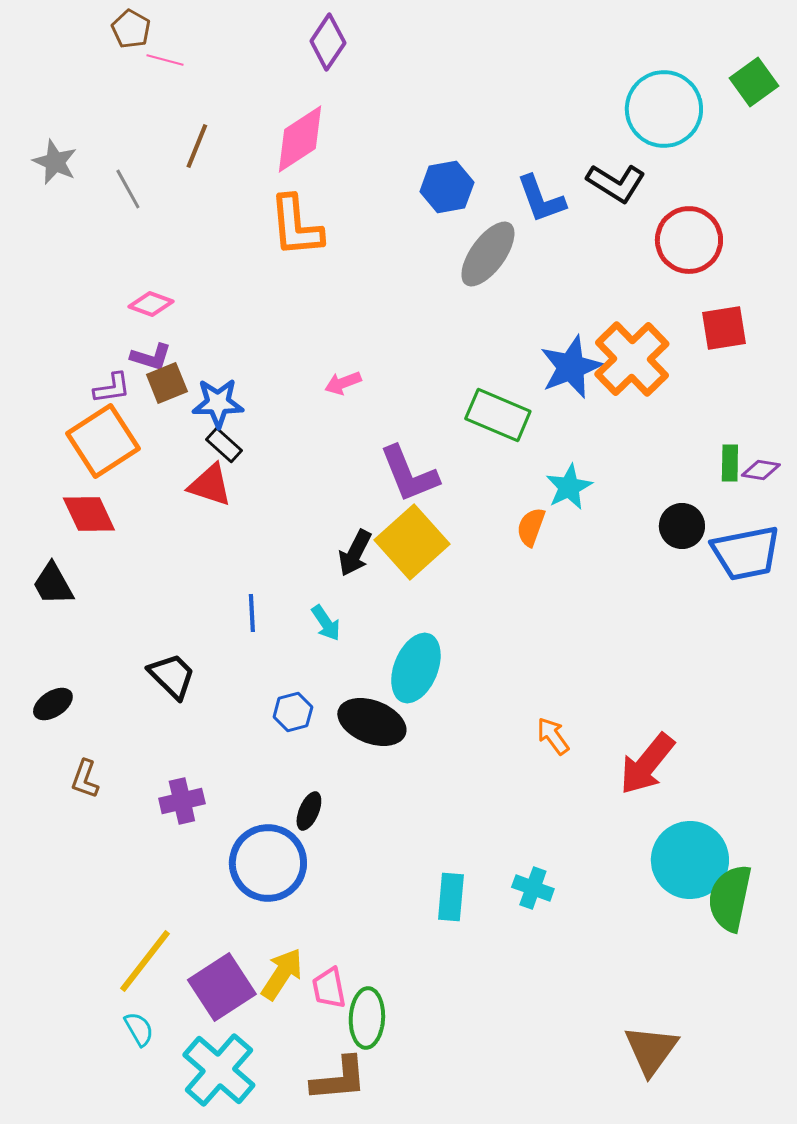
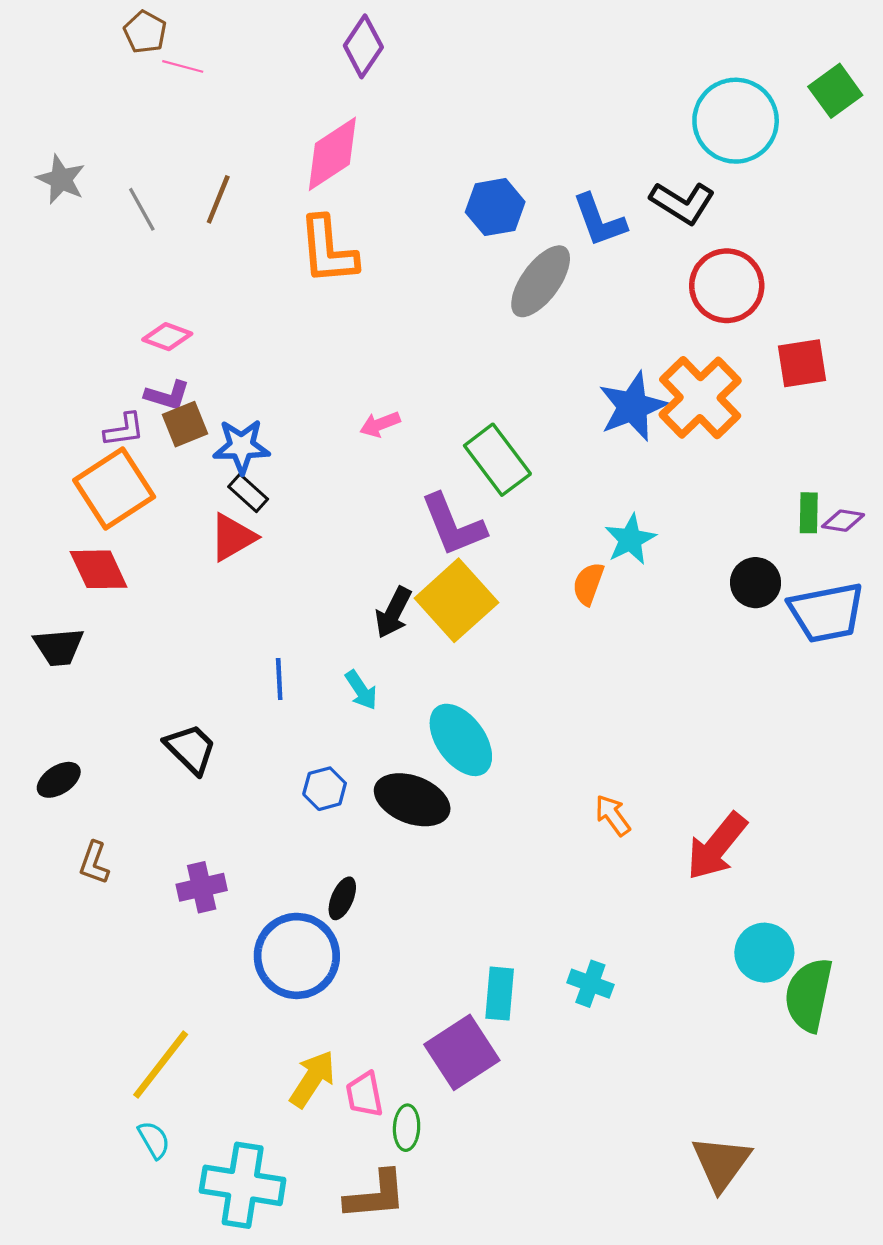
brown line: (197, 146) -> (218, 199), moved
red circle: (689, 240) -> (727, 286), moved
green rectangle: (498, 415) -> (497, 460), moved, turned 30
red triangle: (210, 485) -> (233, 537), turned -48
black trapezoid: (53, 584) -> (59, 647), turned -66
cyan ellipse: (416, 668) -> (461, 740), turned -58
cyan circle: (690, 860) -> (764, 953), size x0.7
purple square: (222, 987) -> (462, 1052), moved
green ellipse: (367, 1018) -> (407, 1128), size x0.7
cyan cross: (219, 1070) -> (243, 1185), turned -32

